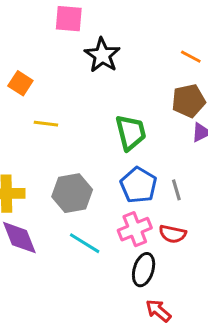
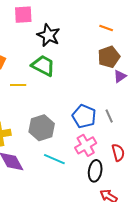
green trapezoid: (131, 132) -> (43, 66), moved, turned -40
red semicircle: (173, 234) -> (118, 153), moved, turned -108

